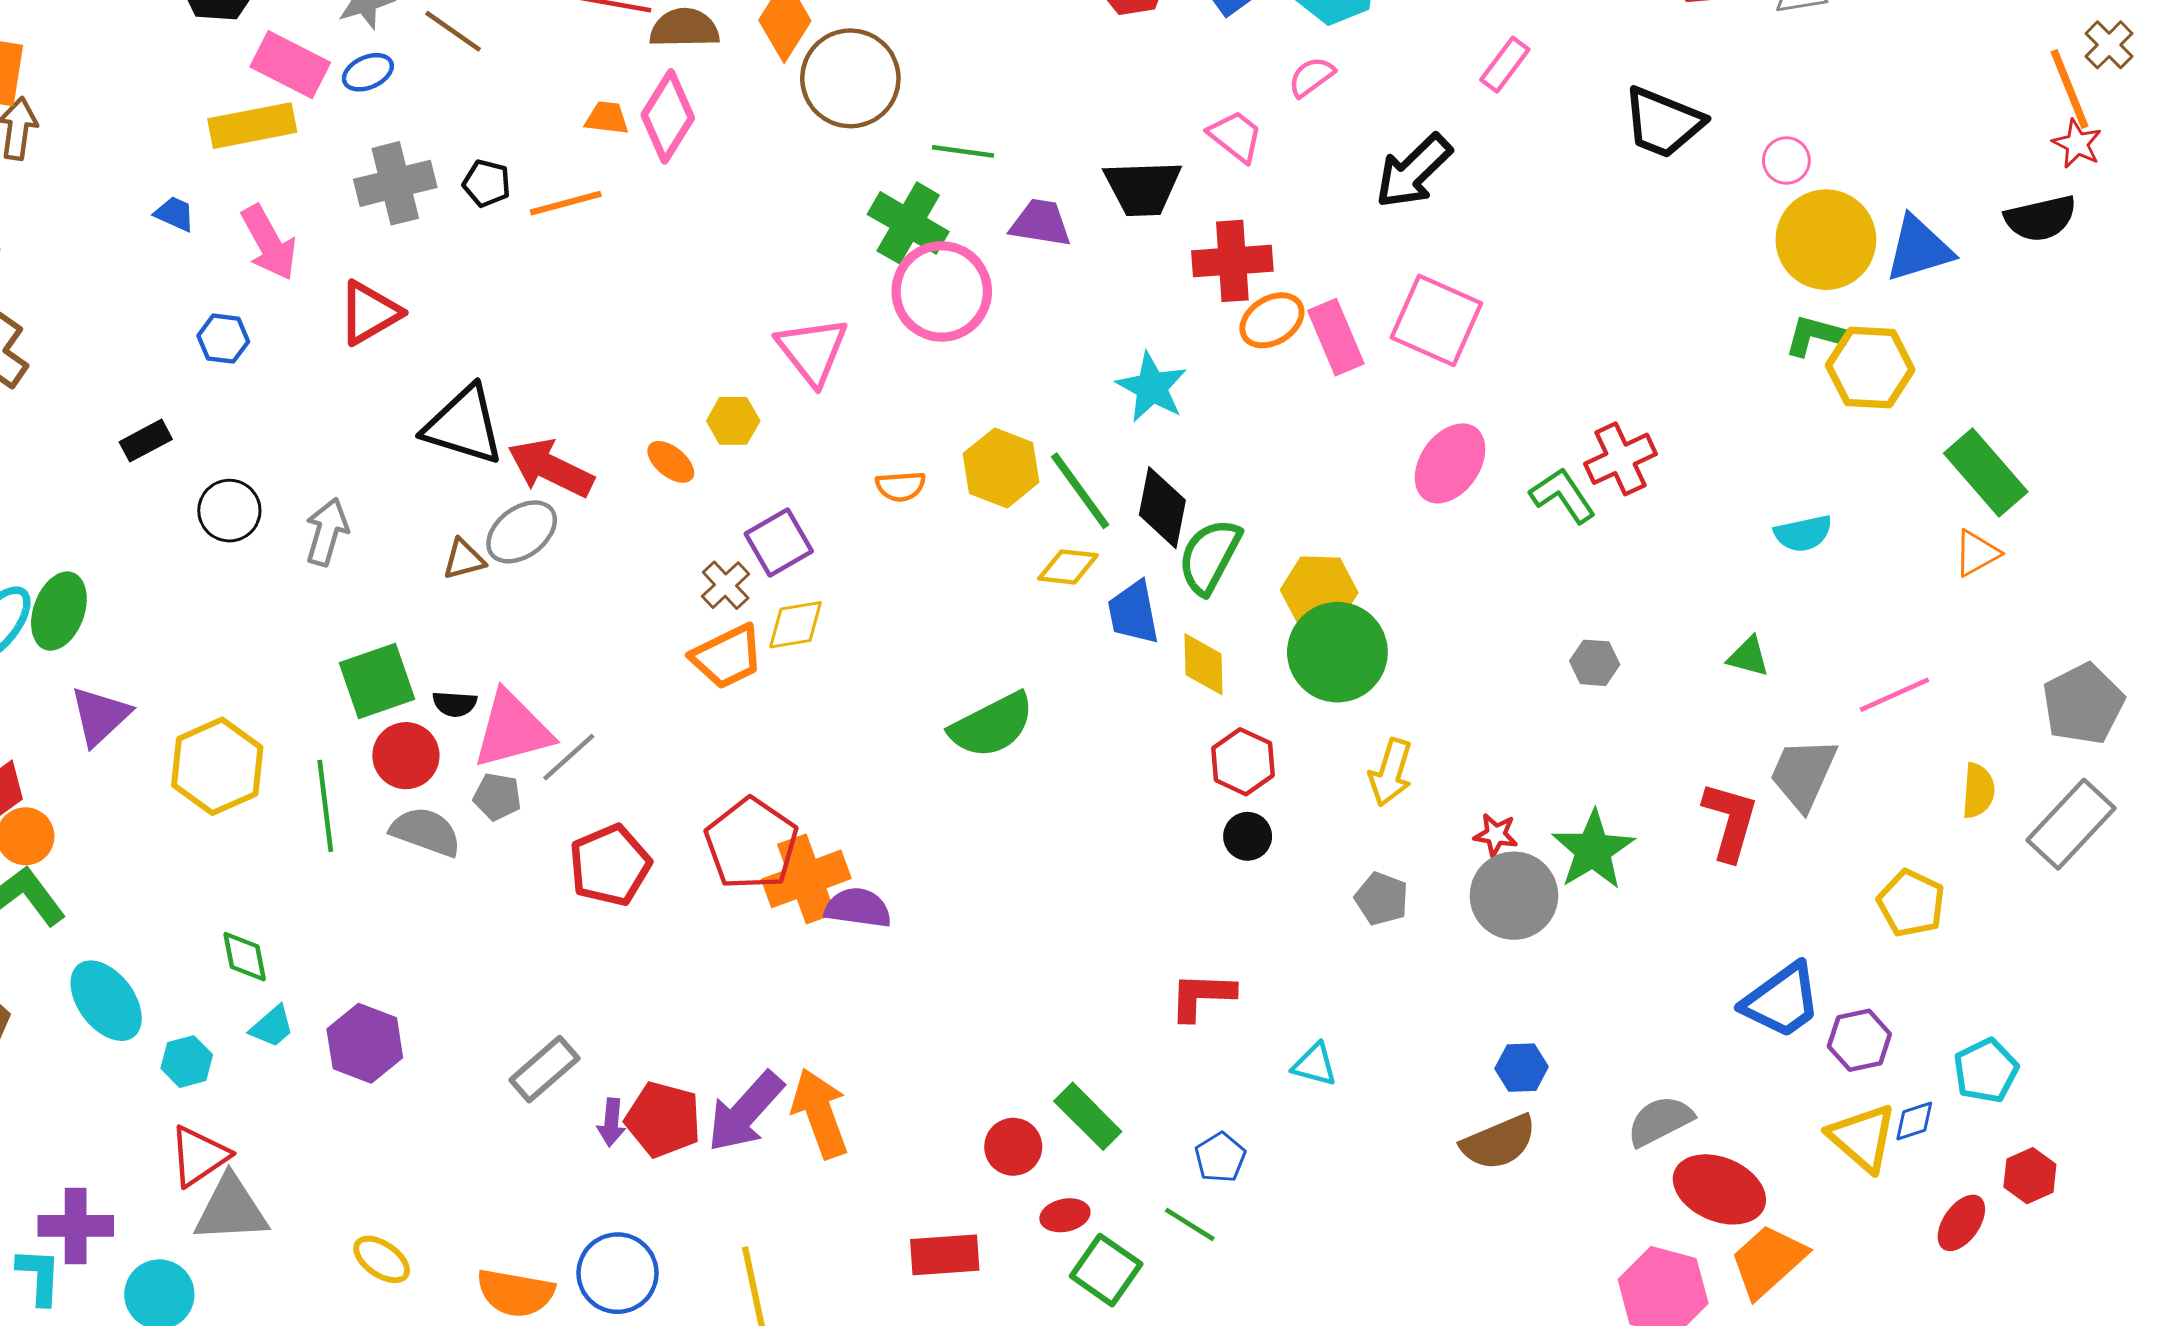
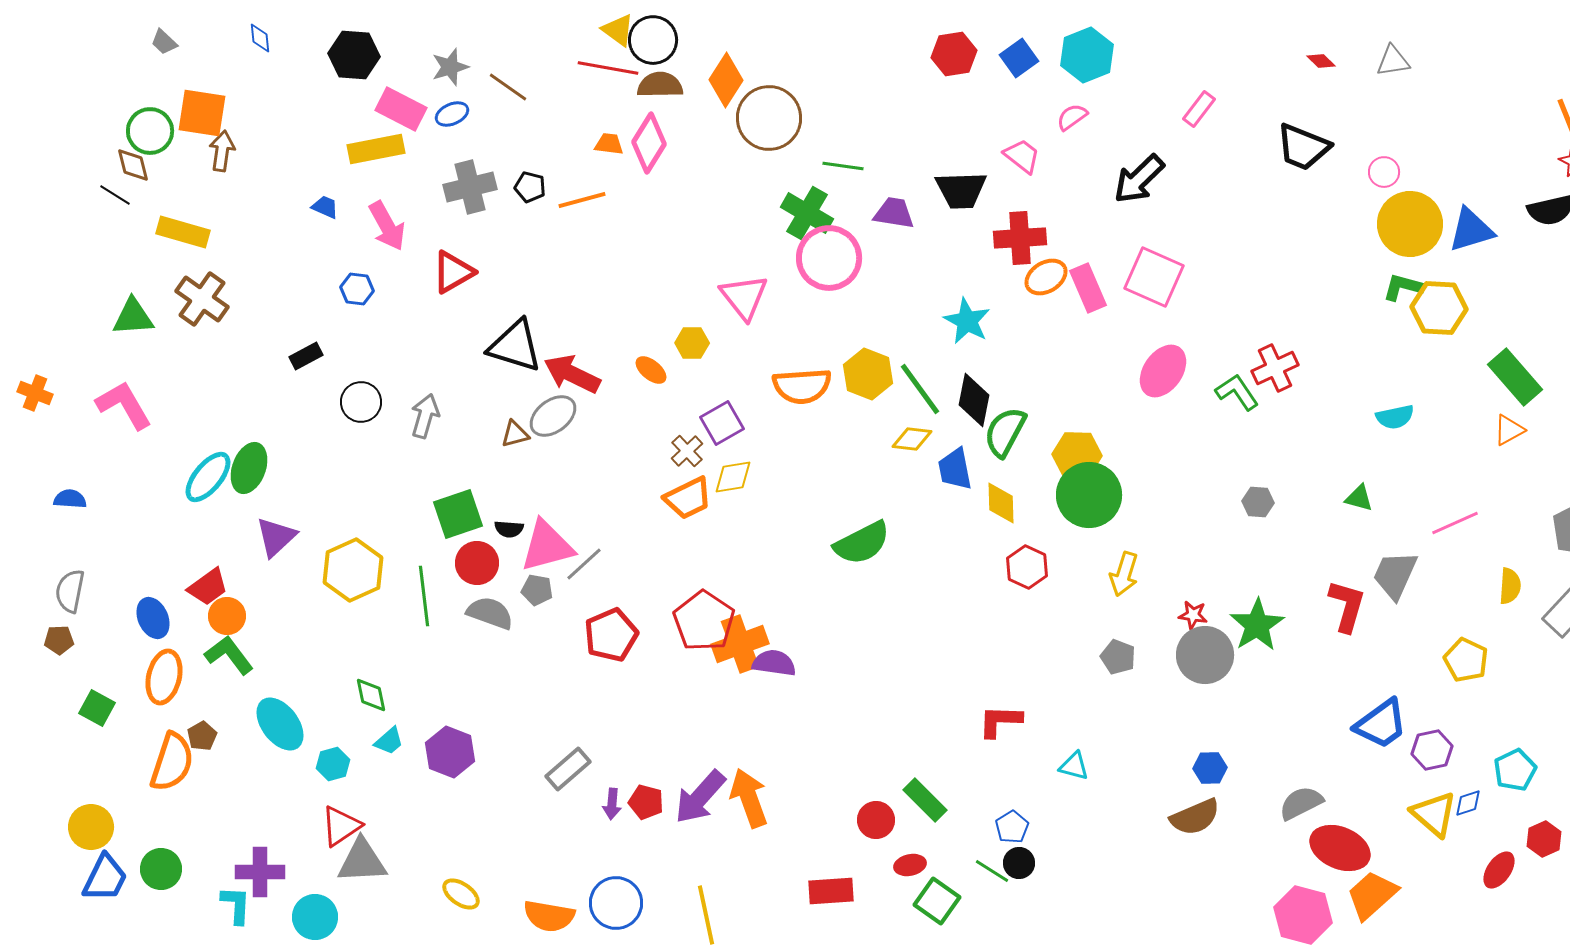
orange semicircle: (901, 486) -> (802, 386), size x1.8
black circle: (1248, 836) -> (1019, 863), moved
red pentagon: (663, 1119) -> (646, 802), size x0.7

